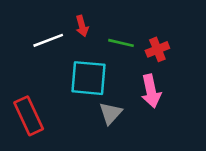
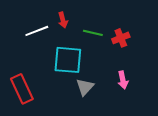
pink arrow: (151, 91) -> (123, 80), moved, size x0.7

